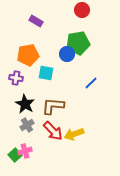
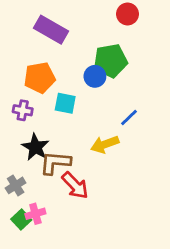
red circle: (82, 10) -> (128, 14), moved
purple rectangle: (36, 21) -> (51, 30), size x1.6
brown L-shape: (53, 106) -> (55, 163), moved
gray cross: (27, 125) -> (16, 185), moved
yellow arrow: (74, 134) -> (105, 144), moved

